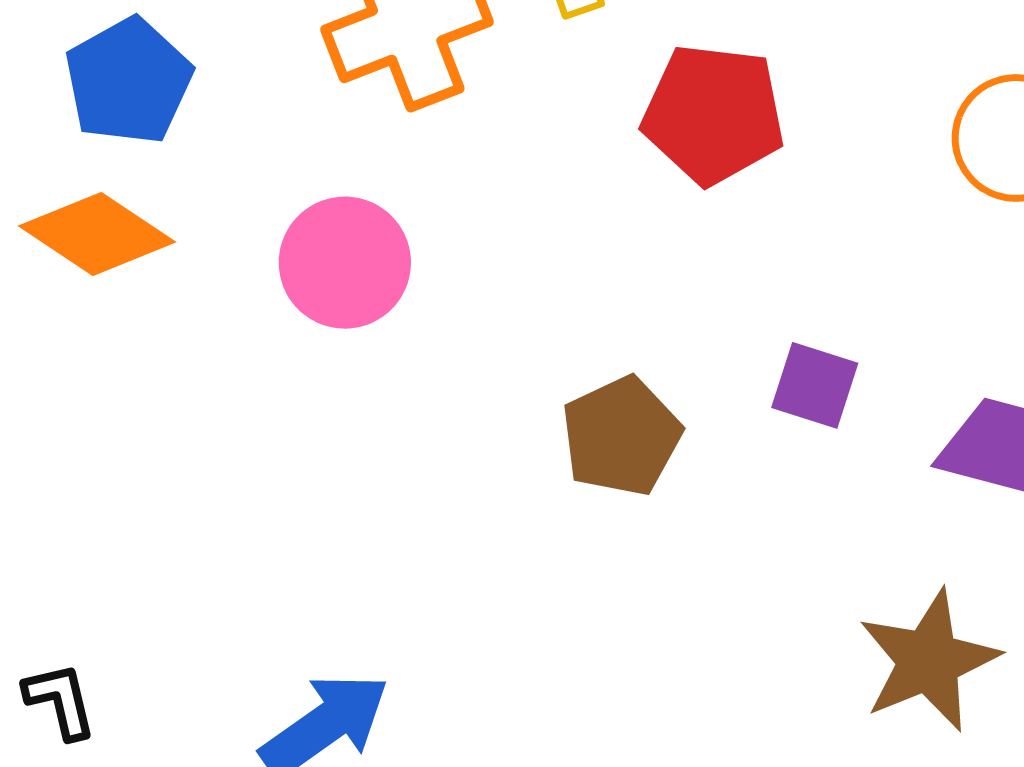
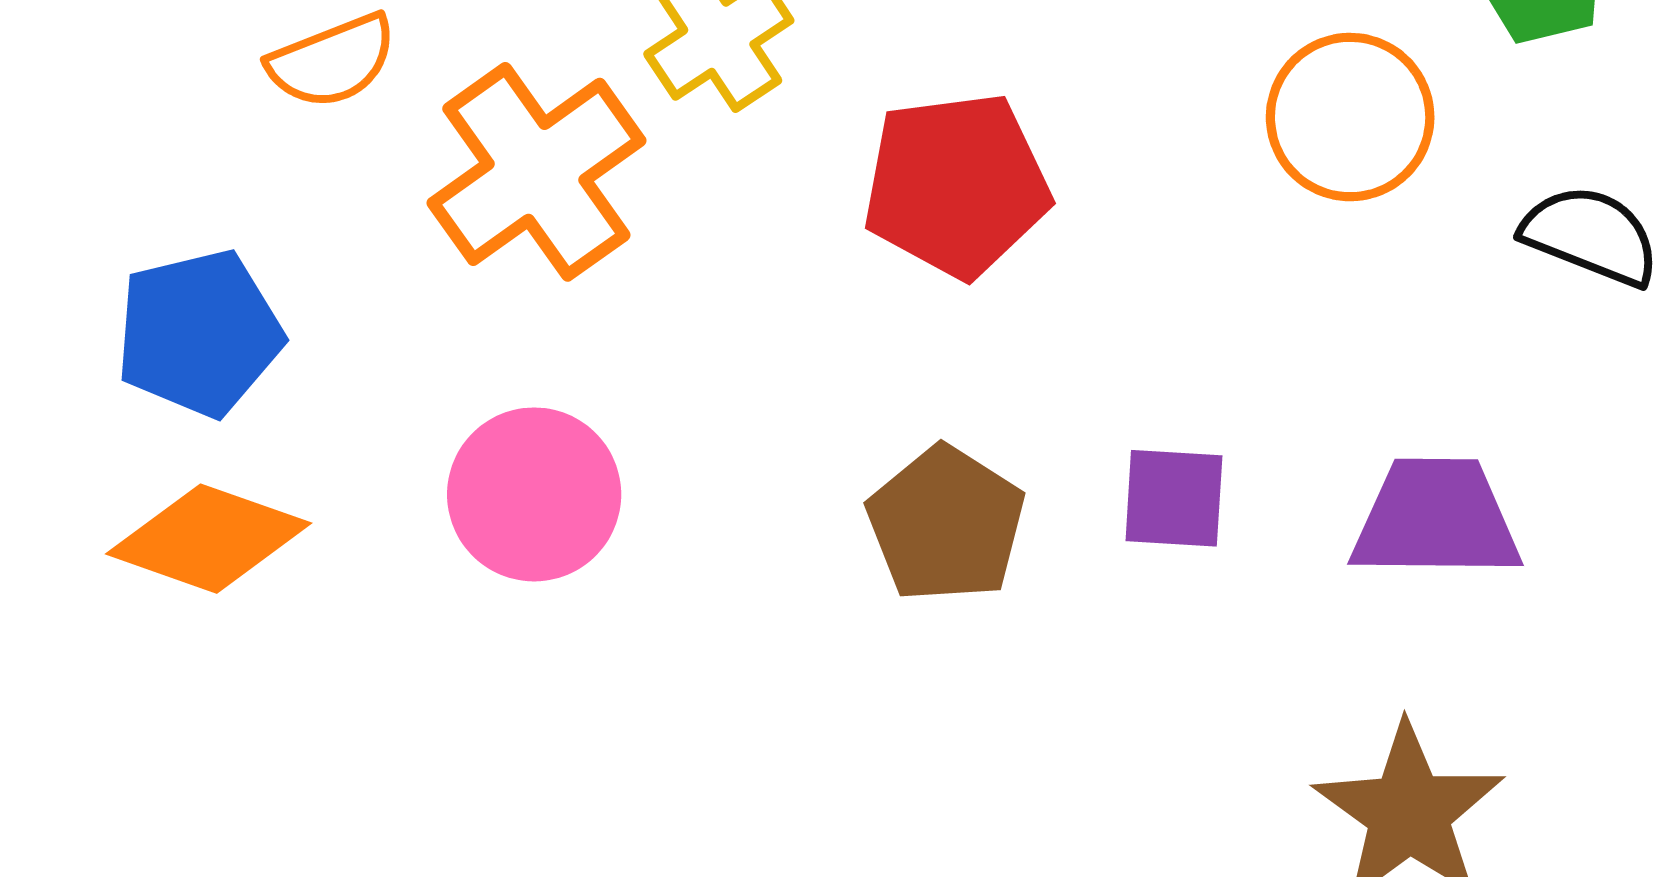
blue pentagon: (129, 81) -> (199, 333), turned 30
brown pentagon: (621, 436) -> (946, 524), moved

